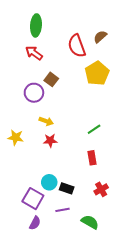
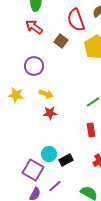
brown square: (51, 79) -> (61, 41), moved
yellow star: (16, 137) -> (16, 95), moved
black rectangle: (67, 188) -> (66, 160), turned -48
purple line: (62, 210) -> (55, 186), moved, turned -32

